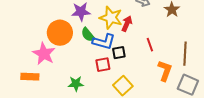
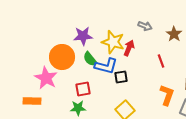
red line: (150, 45) -> (161, 61), moved
red square: (103, 65) -> (83, 89), moved

